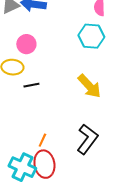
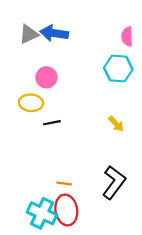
yellow arrow: (89, 86) -> (116, 124), size x0.6
orange line: (42, 140) -> (64, 183), turned 72

